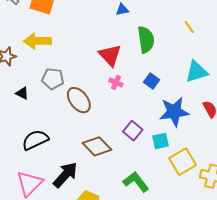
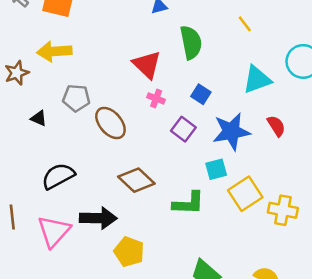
purple square: (133, 131) -> (183, 129), moved
black arrow: (65, 175) -> (98, 218), turned 52
green L-shape: (136, 182) -> (189, 203), moved, turned 132

